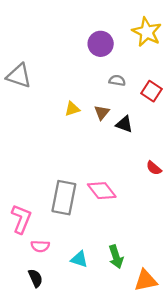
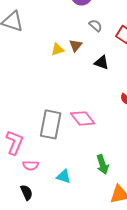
gray semicircle: (117, 80) -> (96, 25), turned 32
brown triangle: (102, 112) -> (76, 45), moved
green arrow: (116, 257) -> (103, 164), moved

